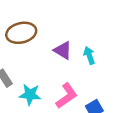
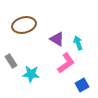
pink L-shape: (67, 96) -> (66, 63), moved

